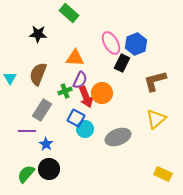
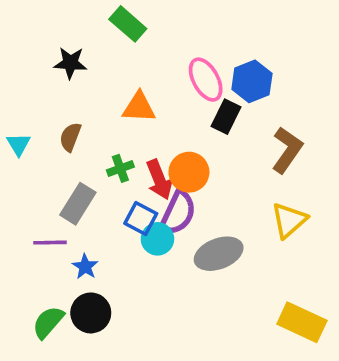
brown semicircle: (38, 74) -> (70, 137), size x0.7
purple semicircle: (80, 80) -> (178, 213), moved, size x1.4
brown L-shape: (155, 81) -> (287, 150), turned 140
yellow rectangle: (163, 174) -> (302, 322), size x1.4

